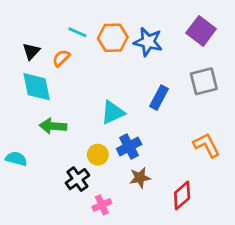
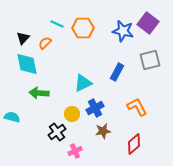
blue star: (148, 42) -> (123, 31), moved
orange L-shape: (207, 145) -> (137, 107), moved

